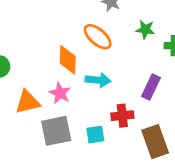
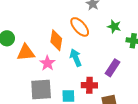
cyan arrow: (98, 80) -> (76, 58), turned -126
orange triangle: (28, 102) -> (26, 53), moved

